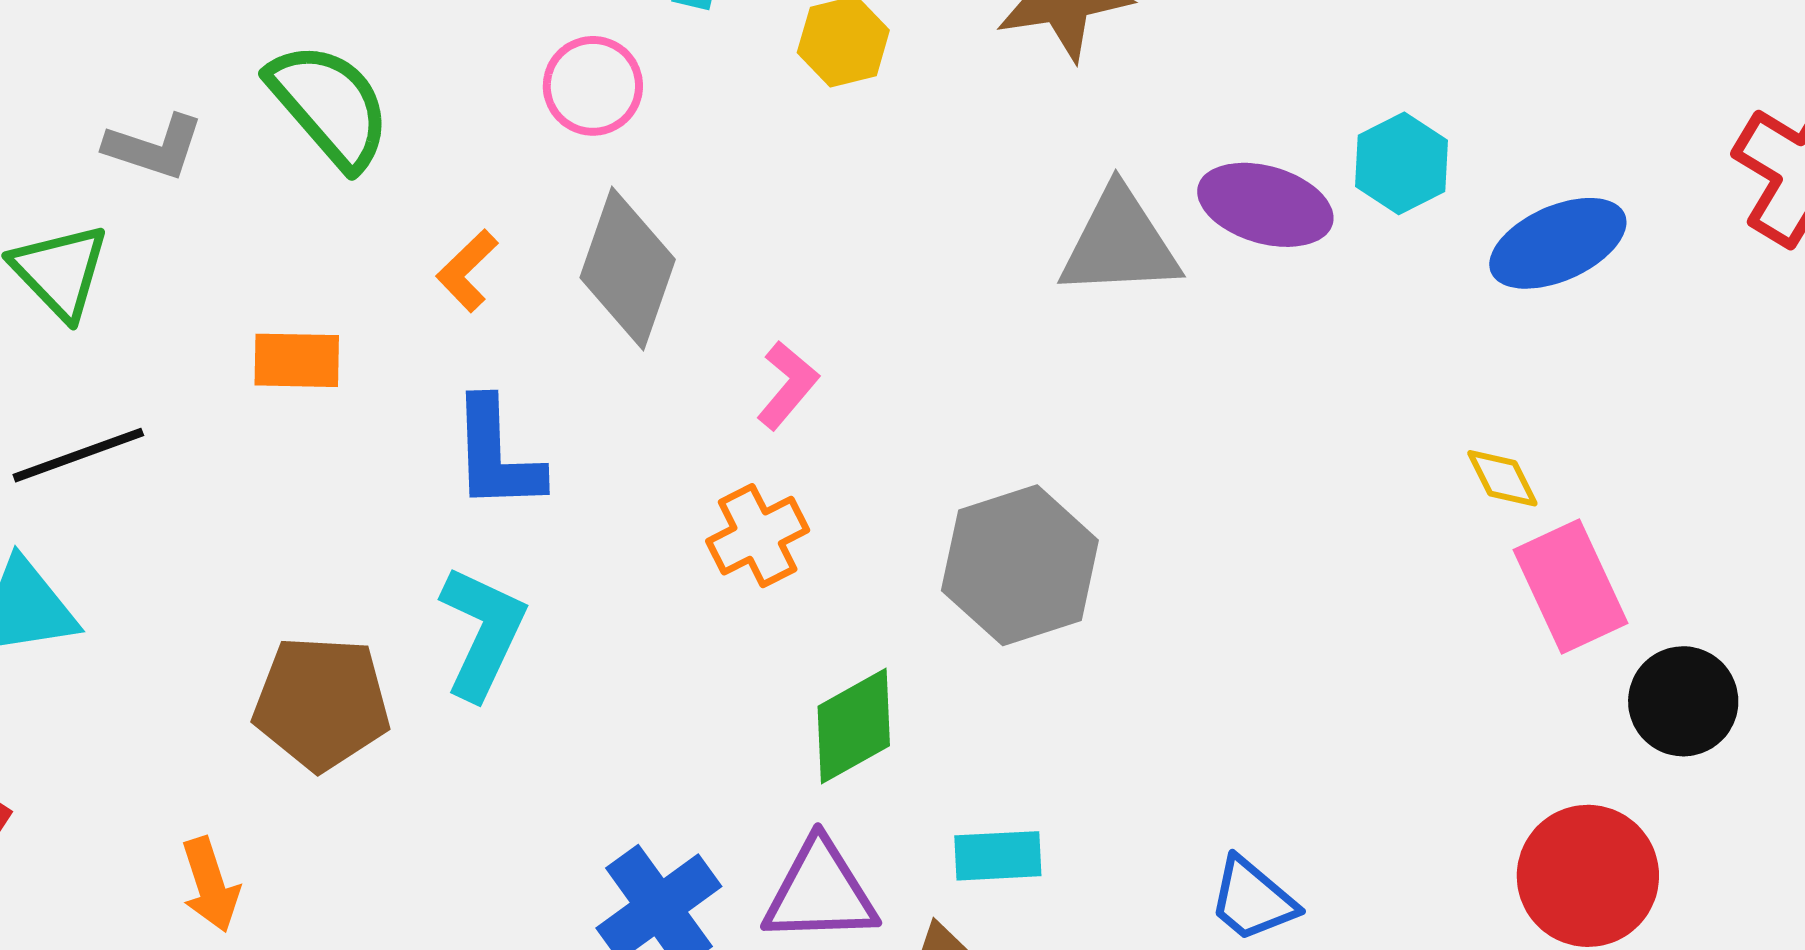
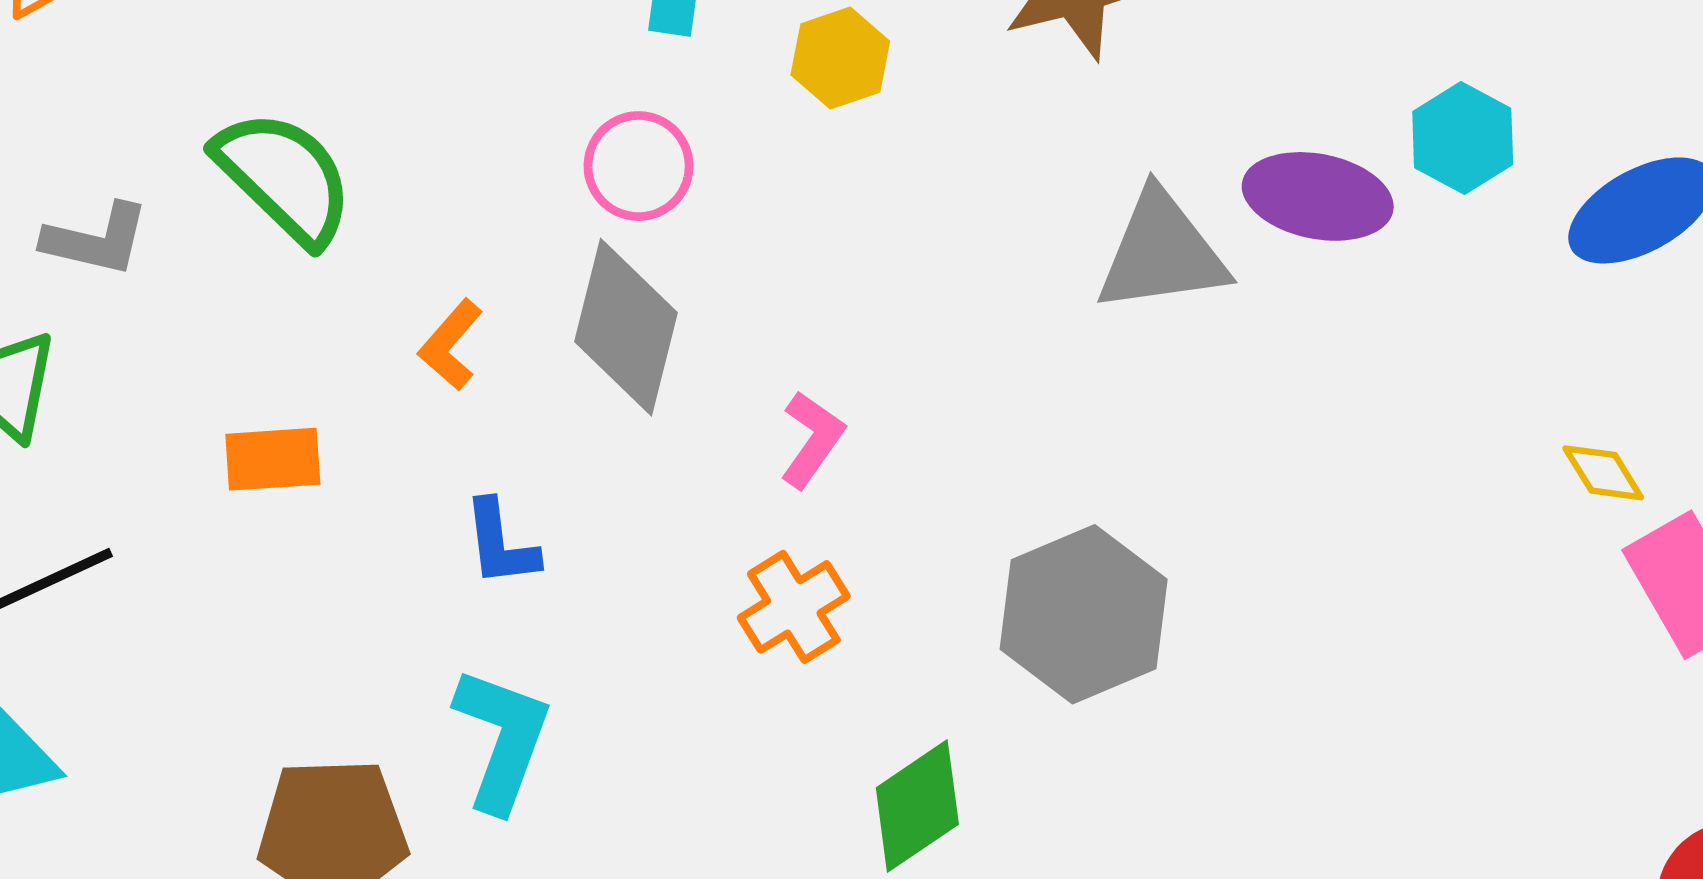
pink circle: (593, 86) -> (639, 166), moved
blue L-shape: (497, 455) -> (500, 543), size x0.7

